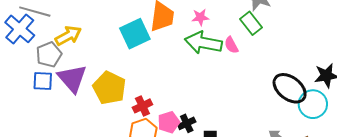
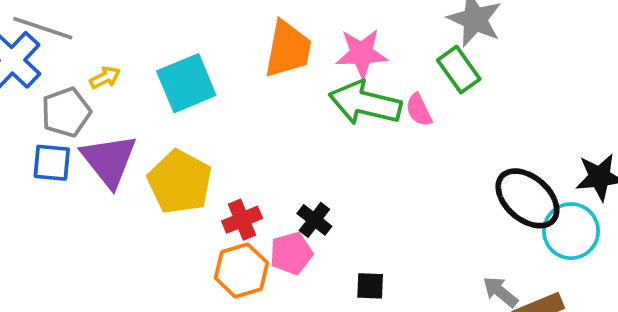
pink star: (200, 17) -> (362, 53), size x1.5
cyan square: (135, 34) -> (186, 83), moved
yellow arrow: (68, 36) -> (105, 78), size x0.6
black cross: (187, 123) -> (314, 220), moved, turned -30

